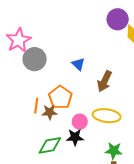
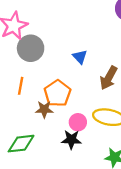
orange line: (36, 106) -> (21, 86), moved
green diamond: (50, 145) -> (21, 144), moved

